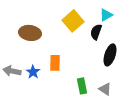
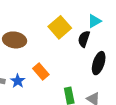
orange rectangle: (55, 63) -> (41, 71), turned -42

